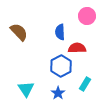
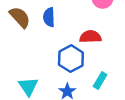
blue semicircle: (60, 32) -> (49, 17), moved

